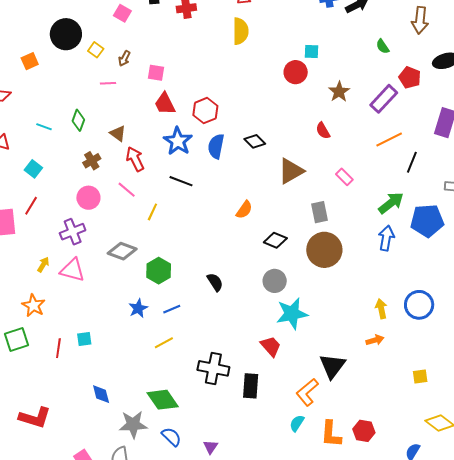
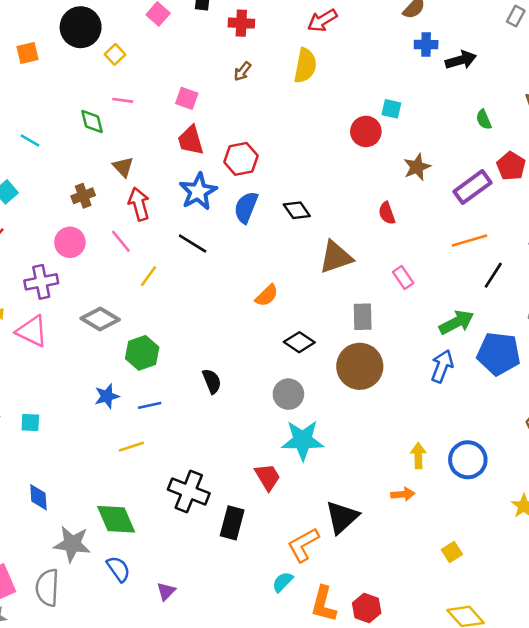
brown arrow: (124, 58) -> (242, 71), moved
green diamond: (78, 120) -> (92, 122), moved, turned -45
yellow square: (420, 377) -> (452, 552), turned -35

